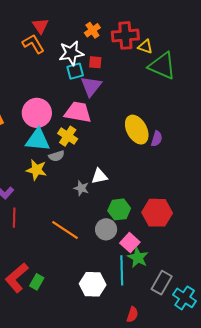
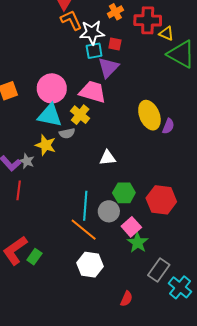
orange L-shape: (33, 44) -> (71, 20), moved
gray star: (81, 188) -> (27, 161), moved
orange line: (65, 230) -> (84, 230), moved
cyan line: (122, 270) -> (85, 206), moved

